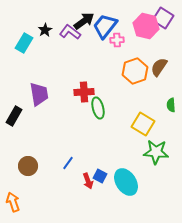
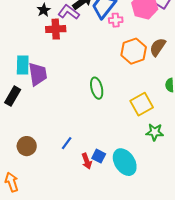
cyan rectangle: (24, 43) -> (23, 65), moved, turned -30
red cross: (84, 92) -> (56, 29), moved
yellow square: (143, 124) -> (142, 104), turned 30
green star: (156, 152) -> (155, 132), size x0.7

